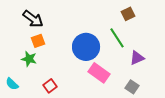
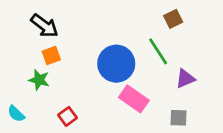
gray square: (132, 87) -> (179, 118), turned -32

